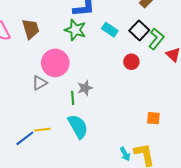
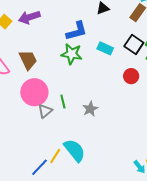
pink circle: (55, 63) -> (34, 92), moved
green line: (73, 98) -> (63, 101), moved
cyan semicircle: (78, 126) -> (75, 150), moved
yellow line: (42, 130) -> (55, 156), turned -42

